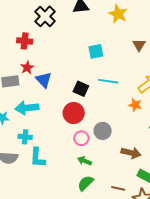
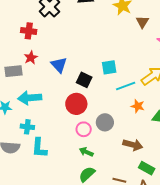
brown triangle: (139, 45) -> (142, 22), moved
cyan square: (96, 51) -> (109, 67), moved
blue triangle: (44, 80) -> (59, 65), moved
cyan line: (108, 81) -> (126, 86), moved, turned -30
orange star: (135, 105) -> (138, 106), moved

